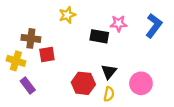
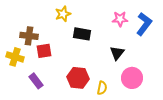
pink star: (119, 24) -> (120, 19), moved
black rectangle: (99, 36) -> (82, 34), moved
black triangle: (109, 72) -> (117, 53), moved
purple rectangle: (28, 85) -> (36, 81), moved

